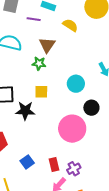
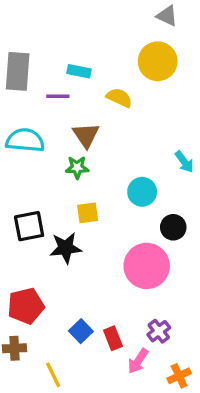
red rectangle: (54, 165) -> (113, 338), moved

